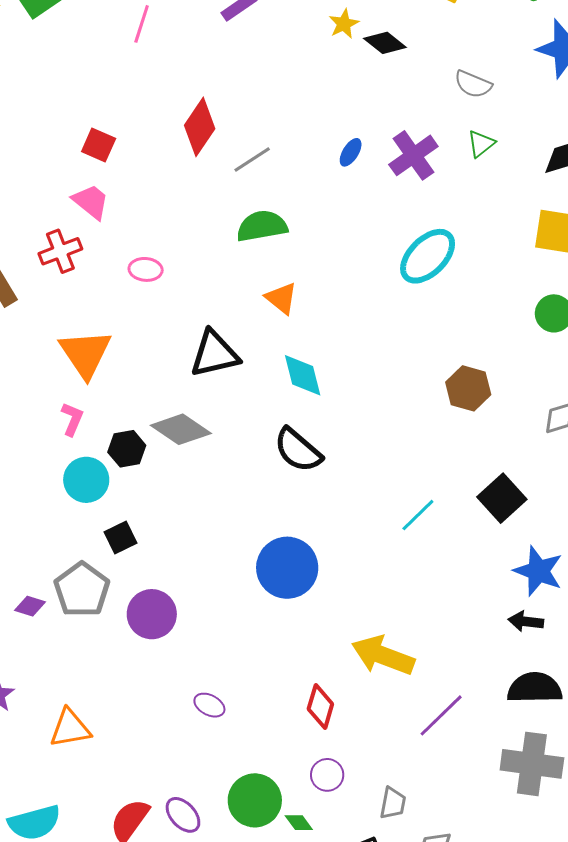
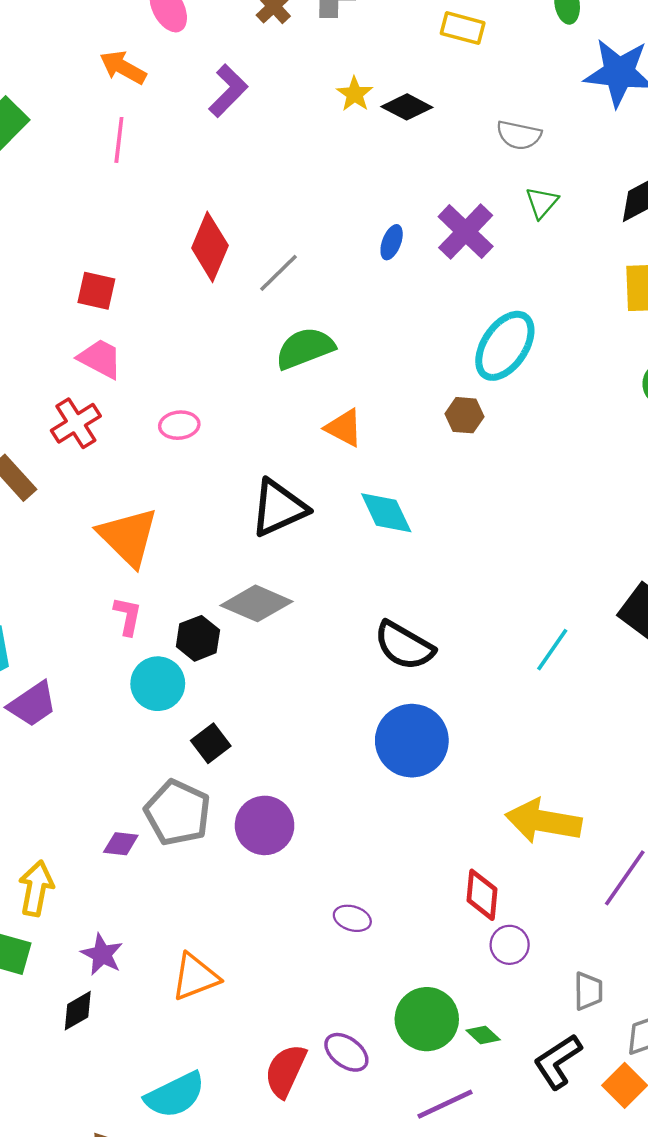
brown hexagon: (468, 388) -> (464, 415), moved, size x0.7
black semicircle: (298, 450) -> (404, 646), moved
purple circle: (327, 775) -> (510, 945), moved

